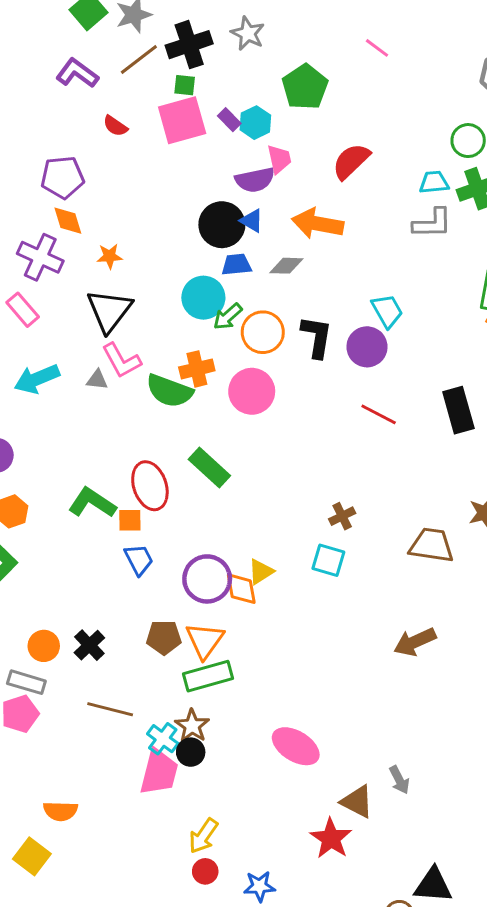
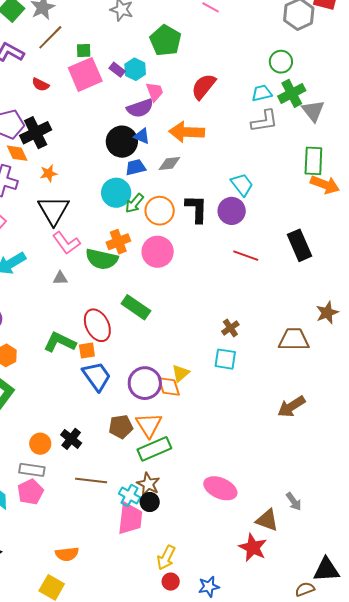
black cross: (189, 45) -> (36, 133), moved
gray triangle: (97, 380) -> (60, 278), moved
blue trapezoid: (139, 559) -> (97, 376), size x1.4

